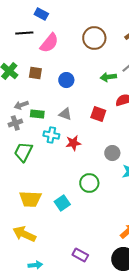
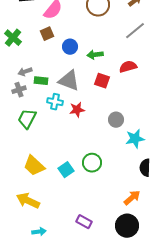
brown square: (35, 73) -> (47, 34), moved, turned -32
green arrow: (108, 77) -> (95, 55), moved
gray triangle: (65, 114) -> (69, 81), size x1.6
green circle: (89, 183) -> (92, 163), moved
yellow trapezoid: (30, 199) -> (34, 166), turned 40

